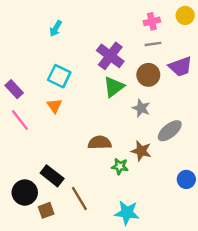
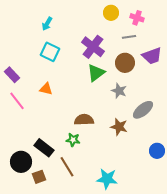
yellow circle: (185, 15) -> (111, 13), moved
pink cross: (152, 21) -> (137, 18), moved, turned 32
cyan square: (59, 76) -> (50, 52), moved
orange triangle: (54, 106) -> (46, 89), turned -40
green star: (120, 166) -> (73, 140), moved

